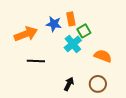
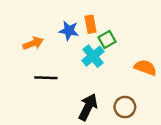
orange arrow: (26, 34) -> (33, 43), size x0.7
orange semicircle: (103, 56) -> (145, 68), moved
black arrow: (69, 84) -> (88, 107), size x1.5

